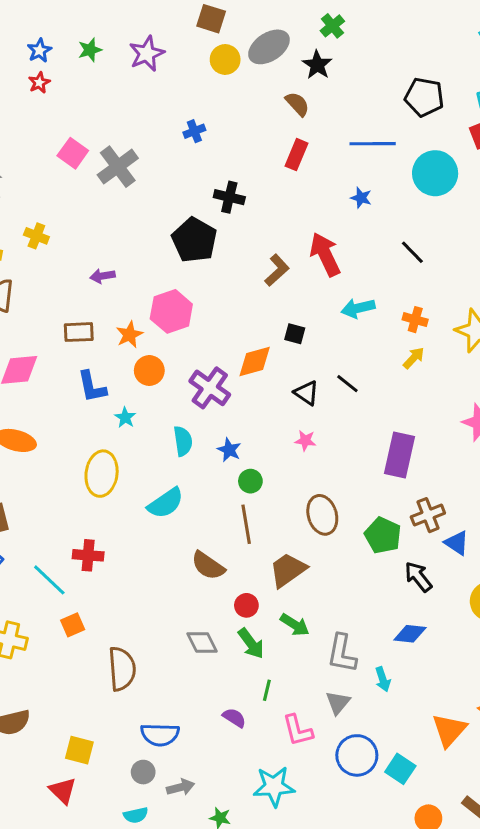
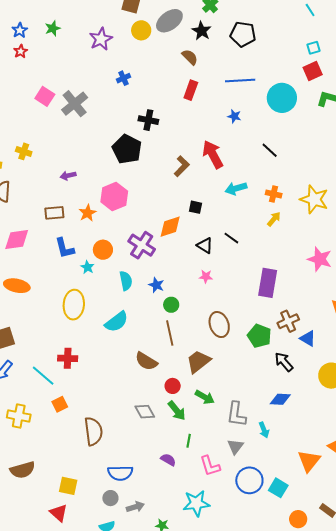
purple star: (147, 54) -> (101, 39), moved
black pentagon: (424, 97) -> (243, 34), moved
orange circle: (149, 371) -> (103, 250), moved

